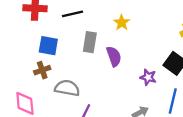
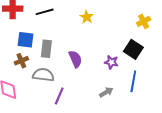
gray rectangle: (90, 42) -> (46, 49), moved
purple semicircle: (114, 56) -> (75, 59), moved

